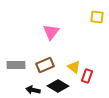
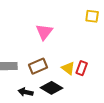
red rectangle: (87, 76) -> (82, 68), moved

